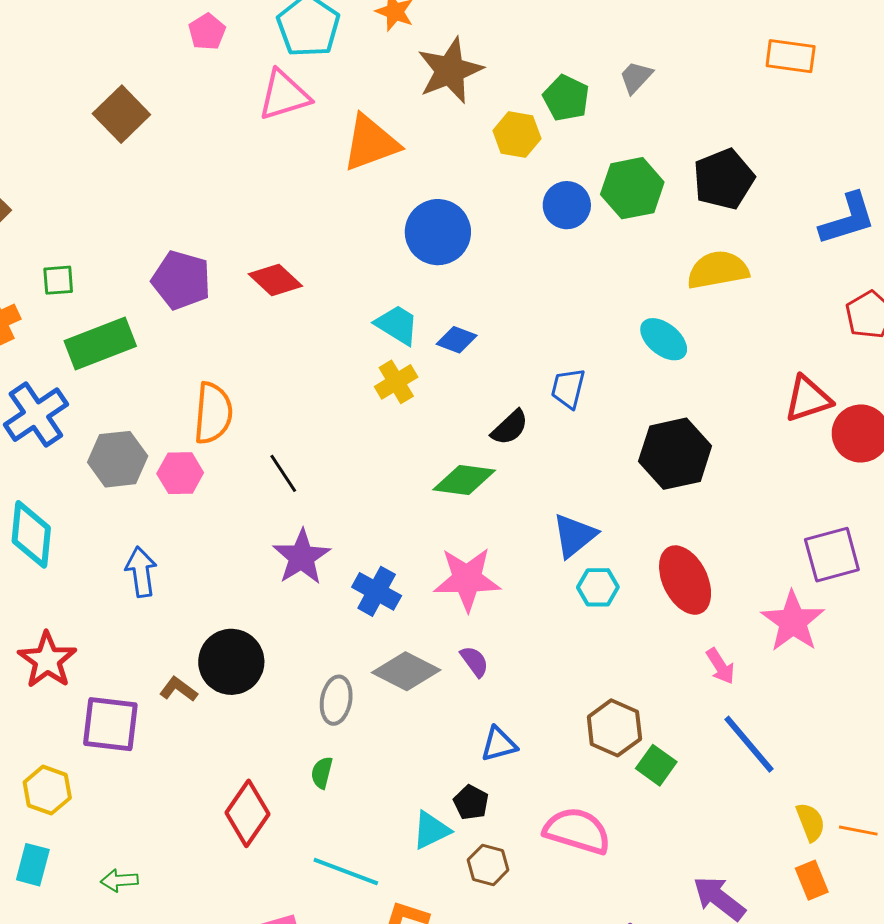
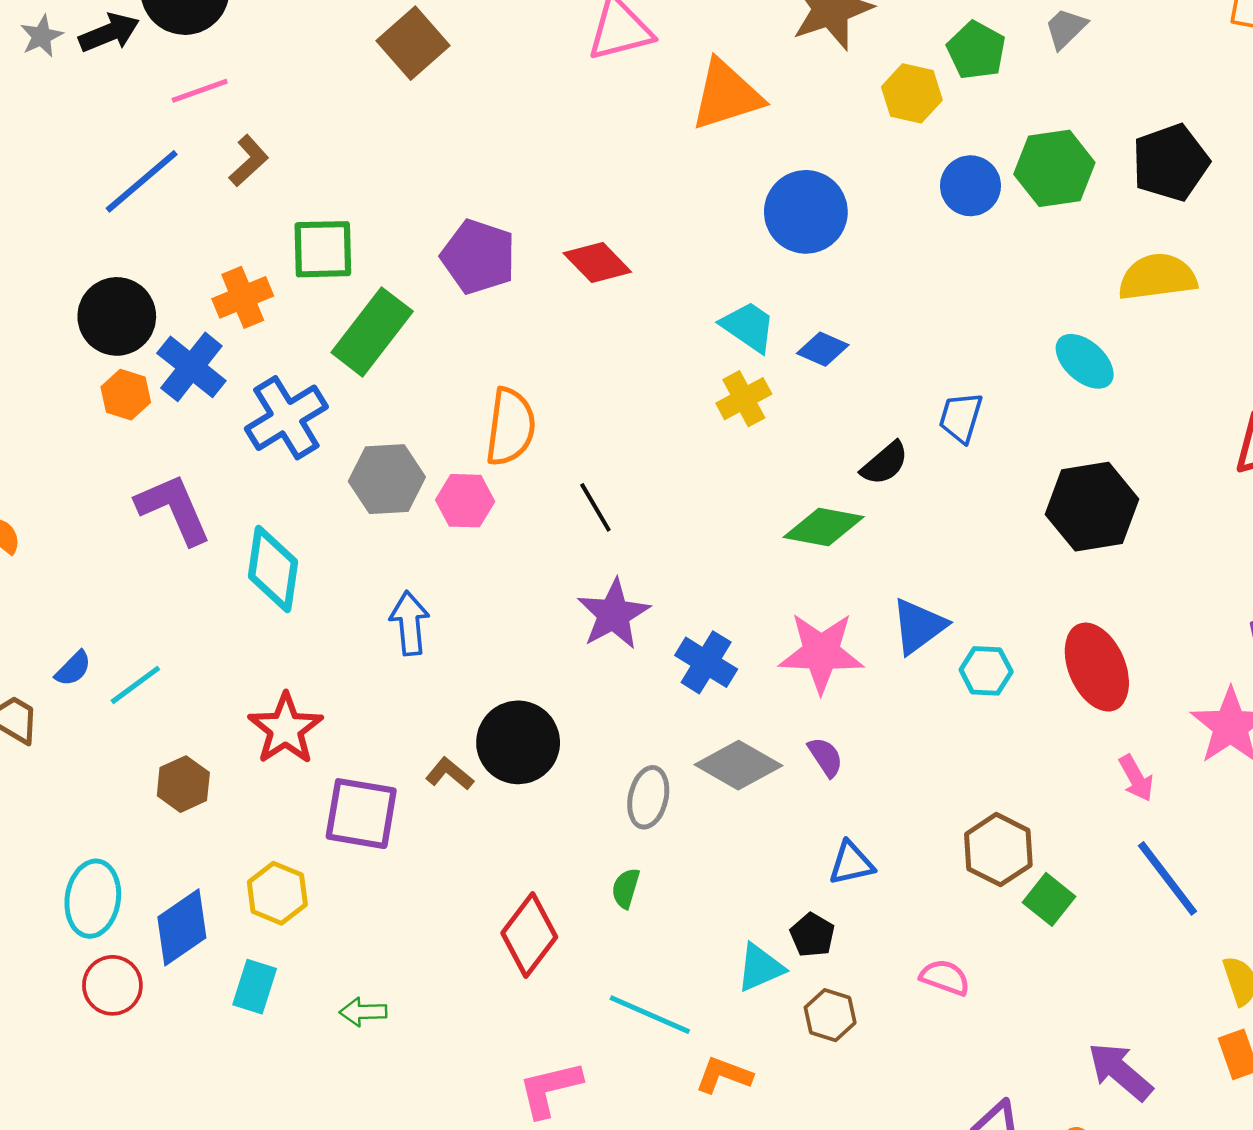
green square: (58, 280) -> (323, 249), size x1.6
green rectangle: (100, 344) -> (372, 332), turned -34
blue triangle: (574, 536) -> (919, 626), moved
pink semicircle: (577, 831) -> (945, 977), size x0.6

